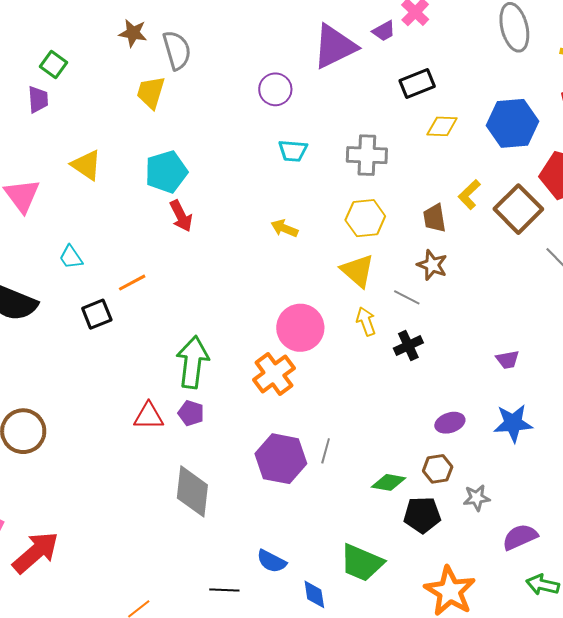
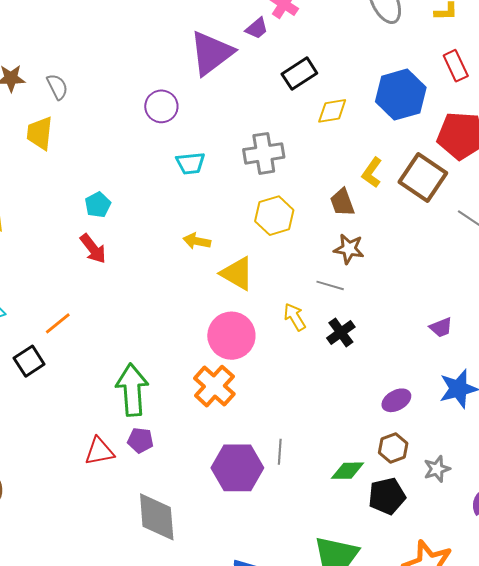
gray semicircle: (177, 50) -> (57, 87), size x0.7
cyan pentagon: (166, 172) -> (98, 205), moved, size x0.6
yellow triangle: (358, 271) -> (237, 274), moved

